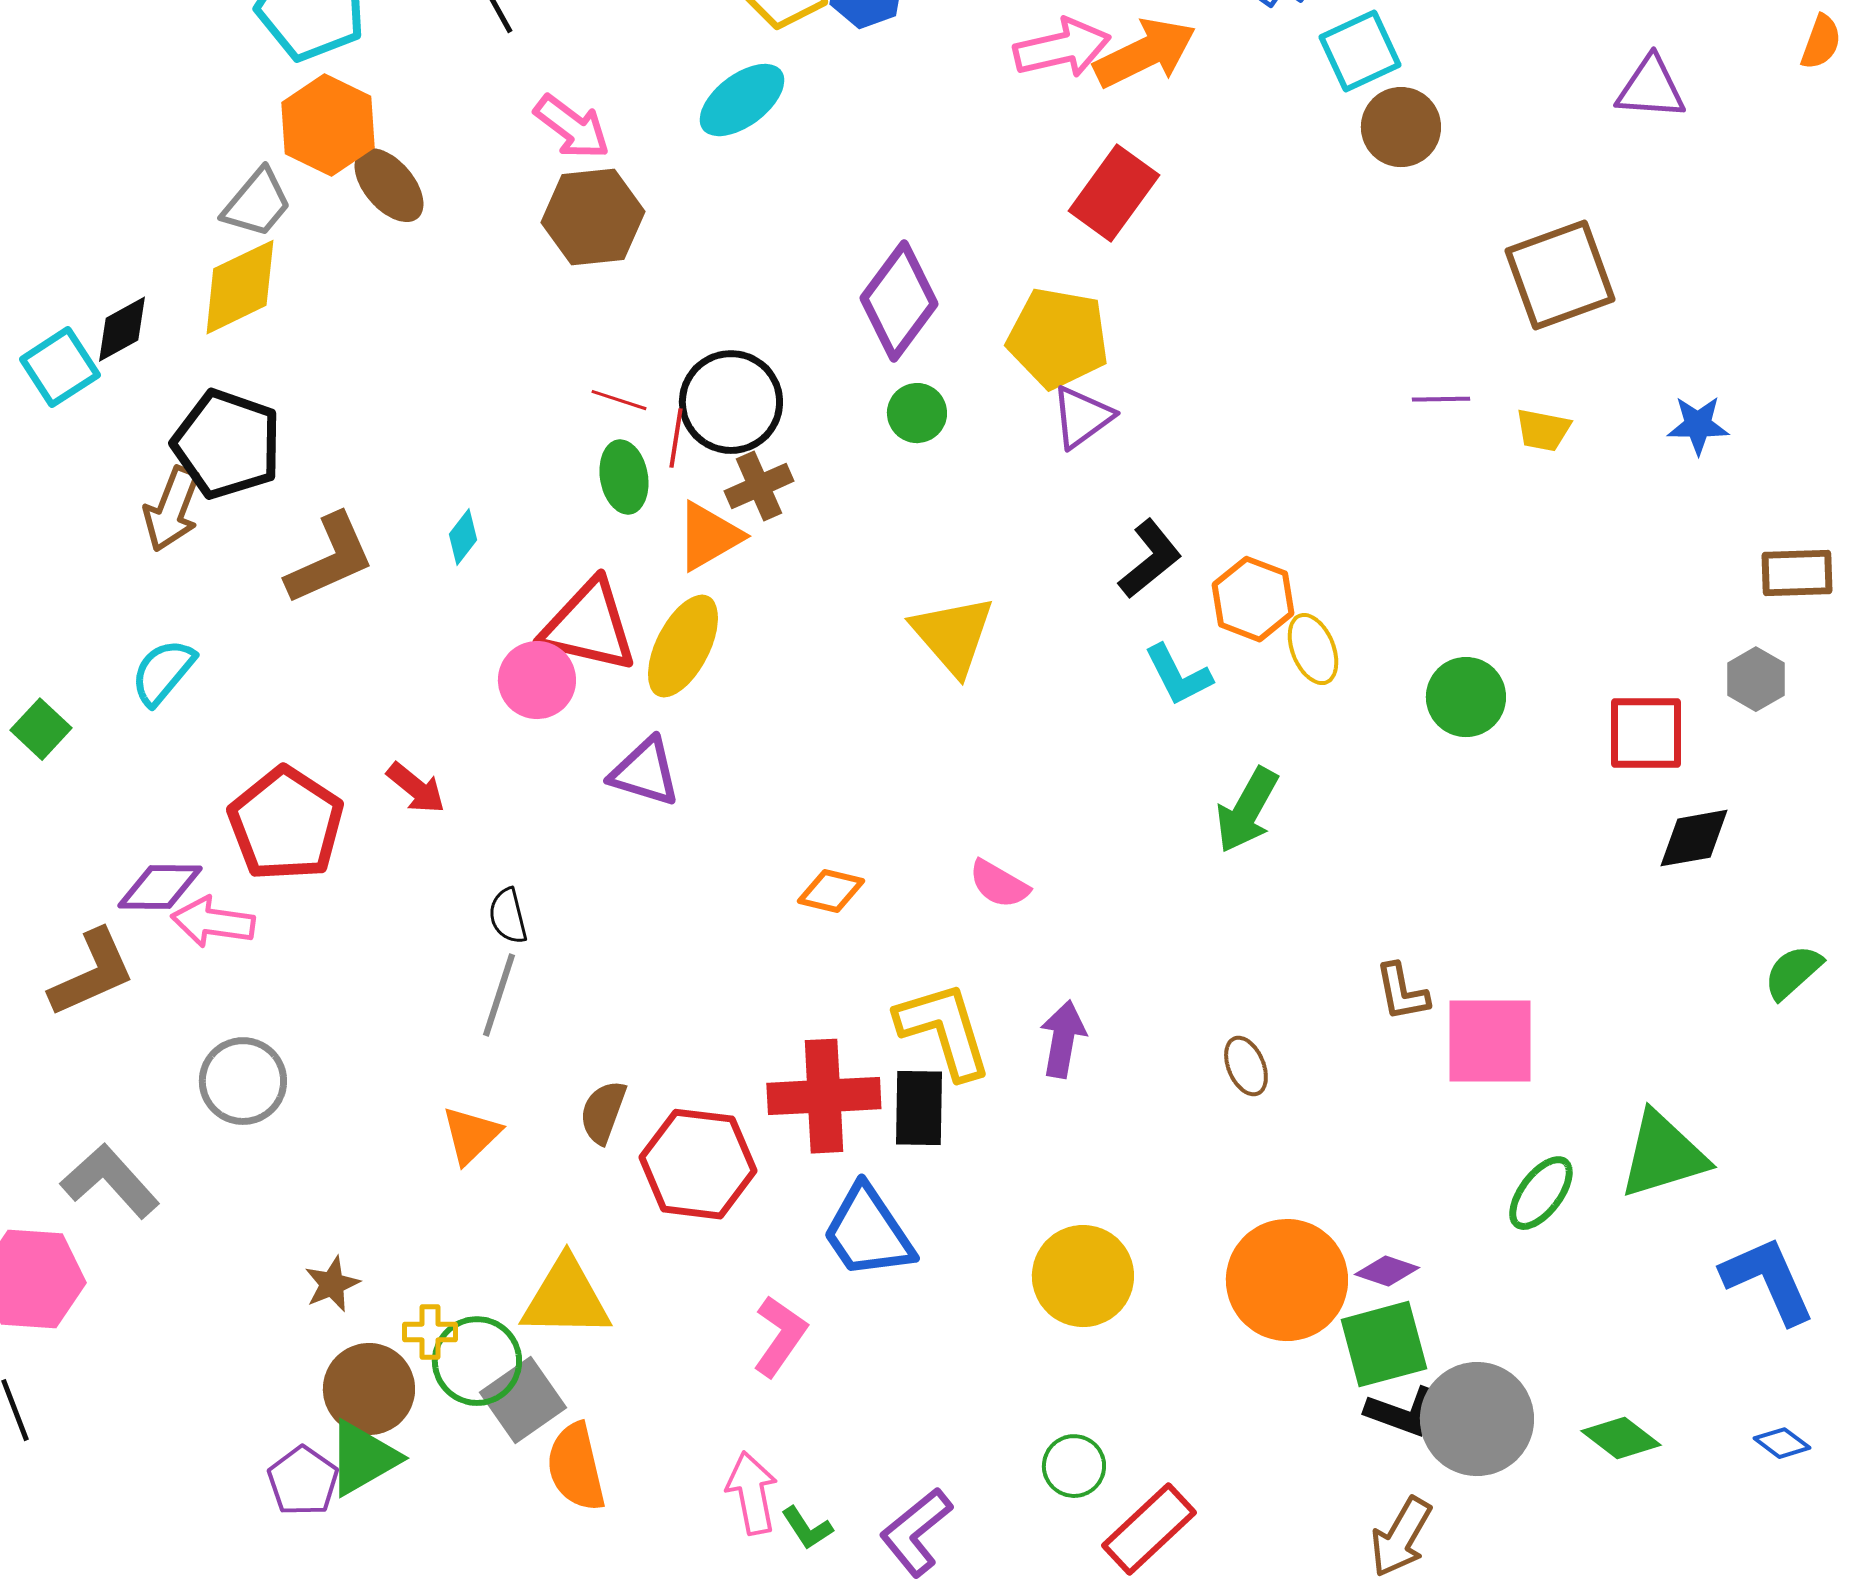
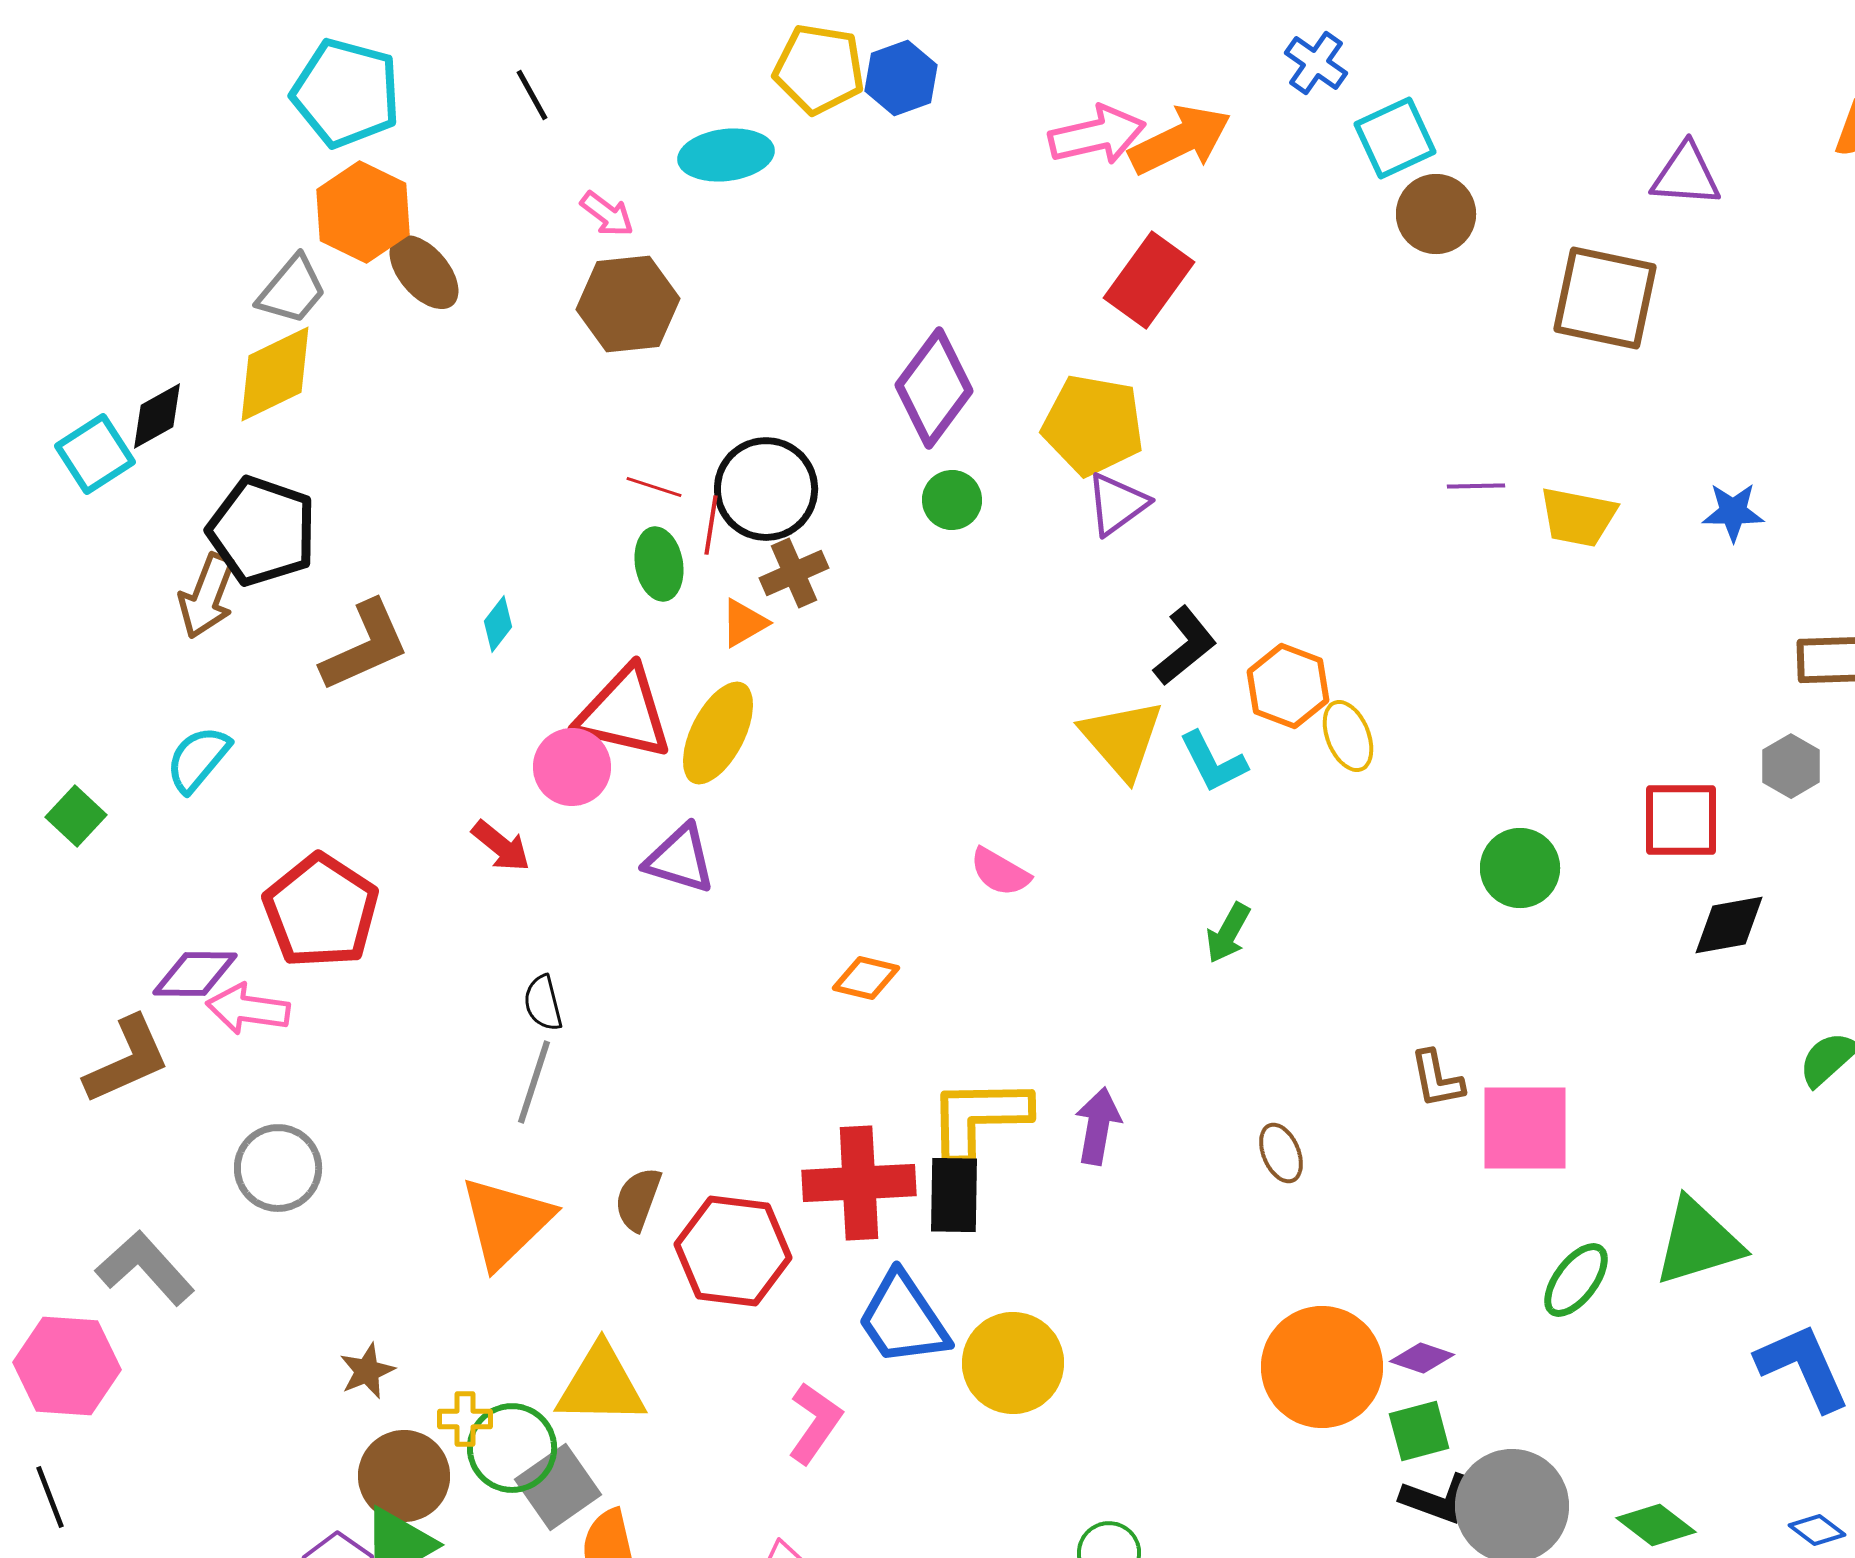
cyan ellipse: (742, 100) -> (726, 155), moved, turned 30
pink arrow: (572, 127) -> (607, 214), size x0.7
brown square: (1560, 275) -> (1605, 298), moved, turned 32
yellow trapezoid: (1543, 430) -> (1578, 517), size x1.4
orange triangle: (709, 536) -> (744, 623), size x0.7
yellow triangle: (953, 635) -> (1122, 739), moved
green circle: (1466, 697) -> (1520, 868), moved
red arrow: (416, 788) -> (501, 846), moved
green arrow: (1247, 810) -> (1228, 933), moved, size x0.7
pink semicircle: (999, 884) -> (1000, 872), moved
yellow L-shape: (944, 1030) -> (979, 1117), turned -74
orange triangle: (471, 1135) -> (506, 1222), size x1.6
yellow circle: (1083, 1276) -> (1013, 1363), moved
green square: (1384, 1344) -> (1419, 1431), size x0.7

